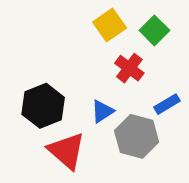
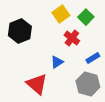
black hexagon: (43, 106) -> (20, 31), moved
gray hexagon: (137, 136) -> (88, 84), moved

